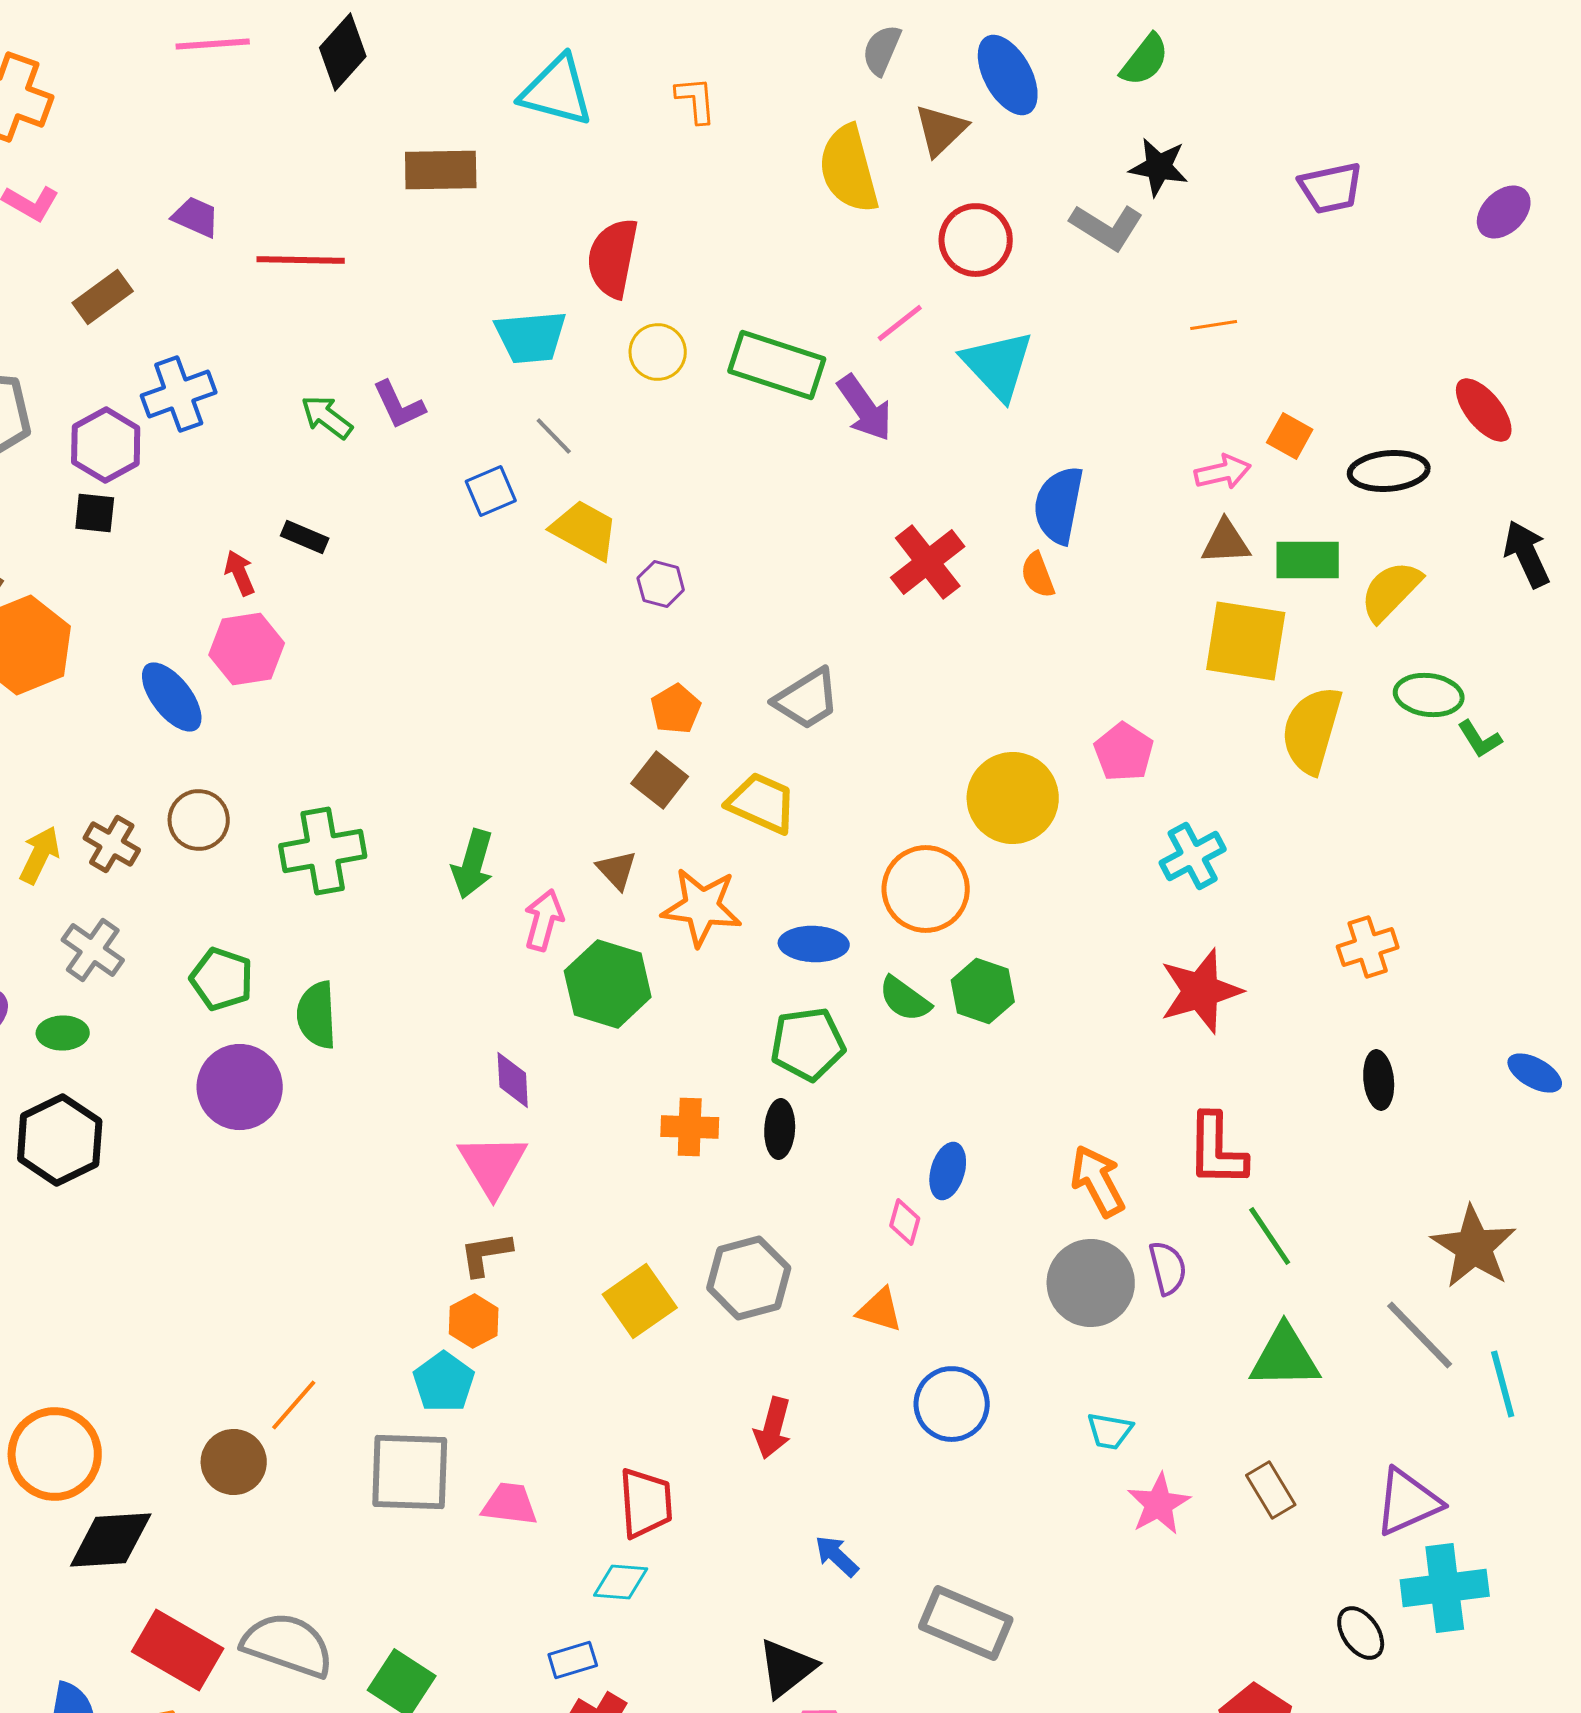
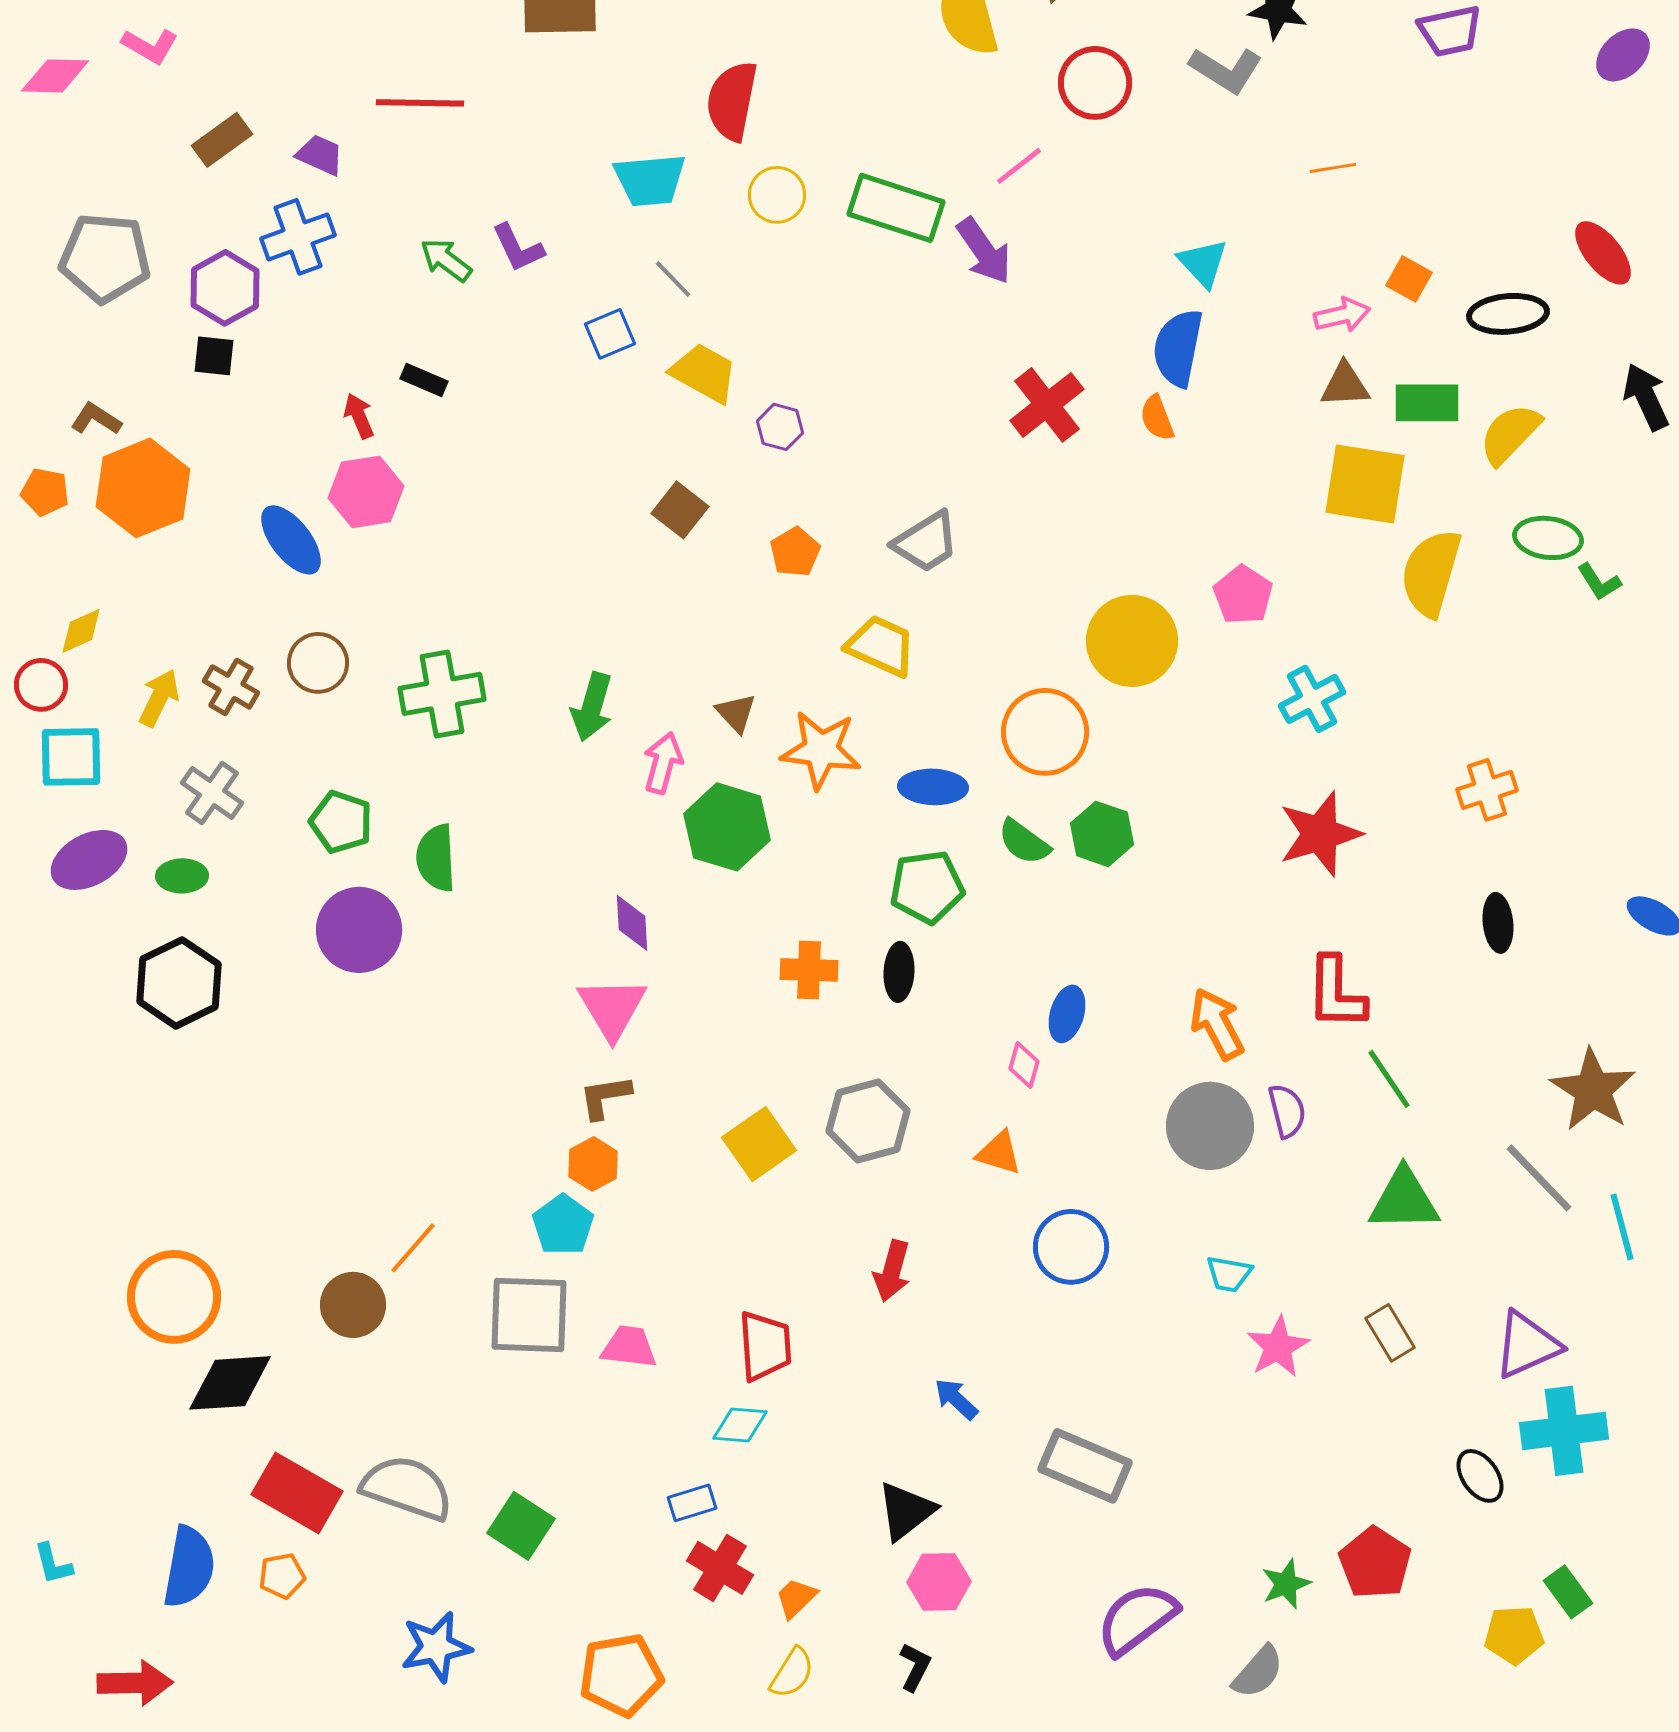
purple trapezoid: (196, 217) -> (320, 155), moved
cyan triangle: (998, 365) -> (1203, 263), moved, size x0.7
brown square: (660, 780) -> (680, 510), moved

